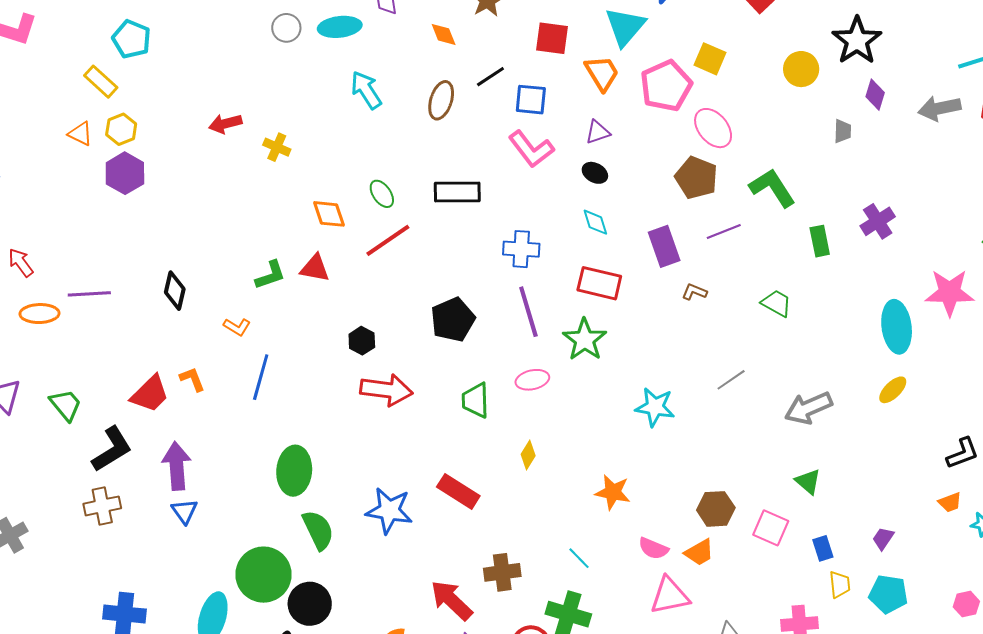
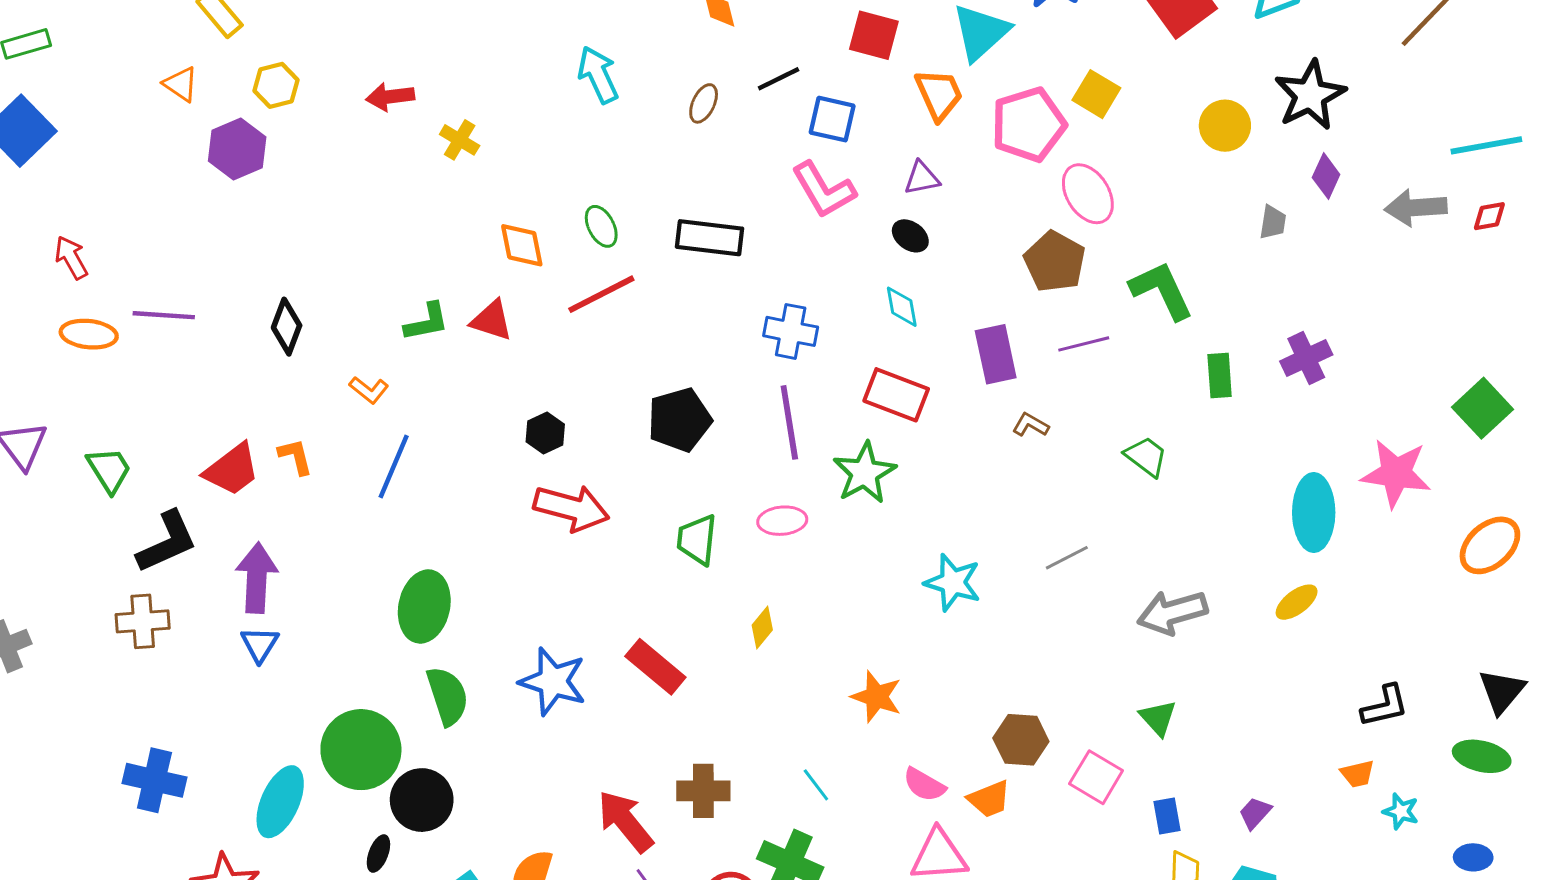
brown ellipse: (441, 100) -> (704, 103), size x0.7
yellow hexagon: (121, 129) -> (276, 85), moved

